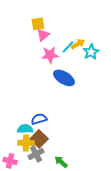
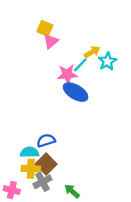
yellow square: (38, 24) -> (45, 28), turned 32
cyan line: (68, 47) -> (80, 65), moved
pink star: (50, 55) -> (67, 74), moved

